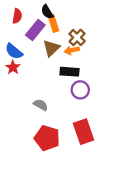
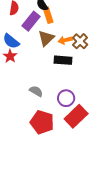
brown cross: (77, 37) -> (80, 41), moved
purple circle: (80, 90) -> (66, 98), moved
red rectangle: (83, 132) -> (76, 116), turned 65

